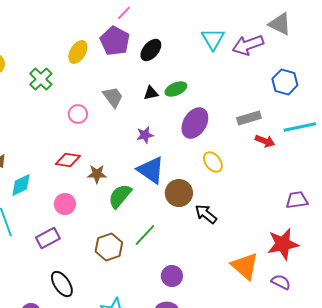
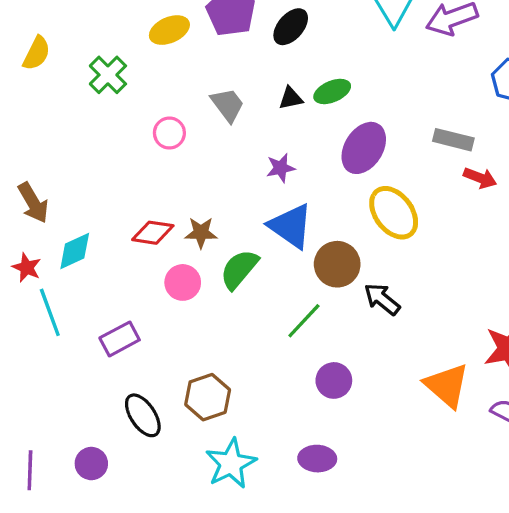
yellow ellipse: (78, 52) -> (169, 30), turned 35
gray rectangle: (249, 118) -> (453, 140), turned 30
red diamond: (68, 160) -> (153, 233), moved
yellow ellipse: (213, 162) -> (394, 213), size x1.5
pink circle: (65, 204) -> (183, 282), moved
green line: (145, 235) -> (304, 321), moved
brown hexagon: (109, 247) -> (208, 397), moved
purple circle: (172, 276) -> (334, 380), moved

